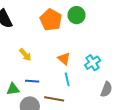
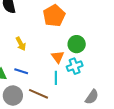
green circle: (76, 15) -> (77, 44), moved
cyan cross: (93, 63) -> (75, 66), moved

